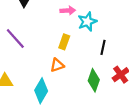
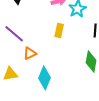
orange triangle: (57, 65) -> (30, 53), moved

